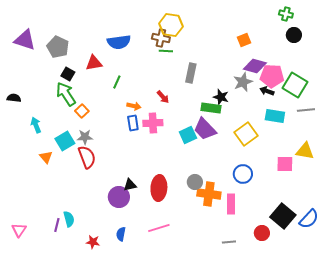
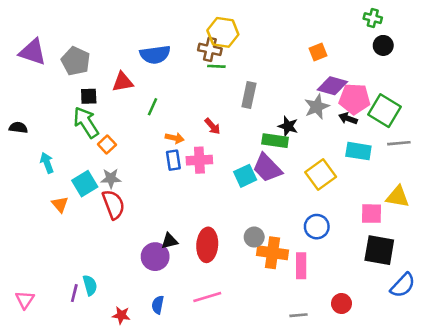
black square: (68, 74) -> (89, 96), turned -32
black square: (283, 216) -> (379, 250), moved, turned -30

